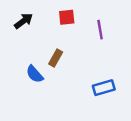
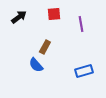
blue semicircle: (35, 74) -> (36, 65), moved

